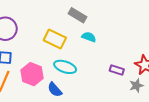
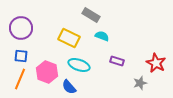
purple rectangle: (117, 70) -> (117, 61), moved
gray star: (136, 86) -> (140, 83), moved

